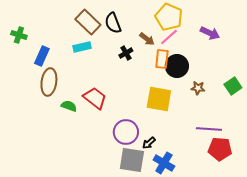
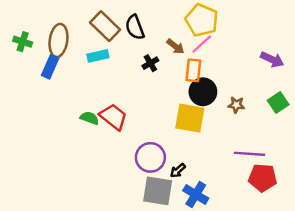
purple arrow: (210, 33) -> (272, 60), moved
black circle: (177, 66) -> (203, 92), moved
brown ellipse: (49, 82) -> (58, 40), moved
green semicircle: (69, 106) -> (90, 118), moved

